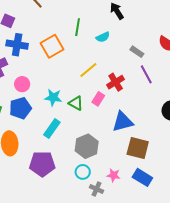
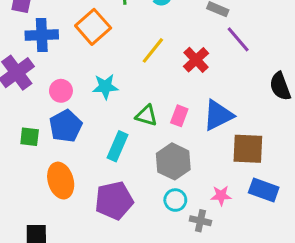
cyan star: (53, 98) -> (105, 87), moved
pink rectangle: (98, 99) -> (179, 116), moved
green triangle: (76, 103) -> (146, 116), moved

